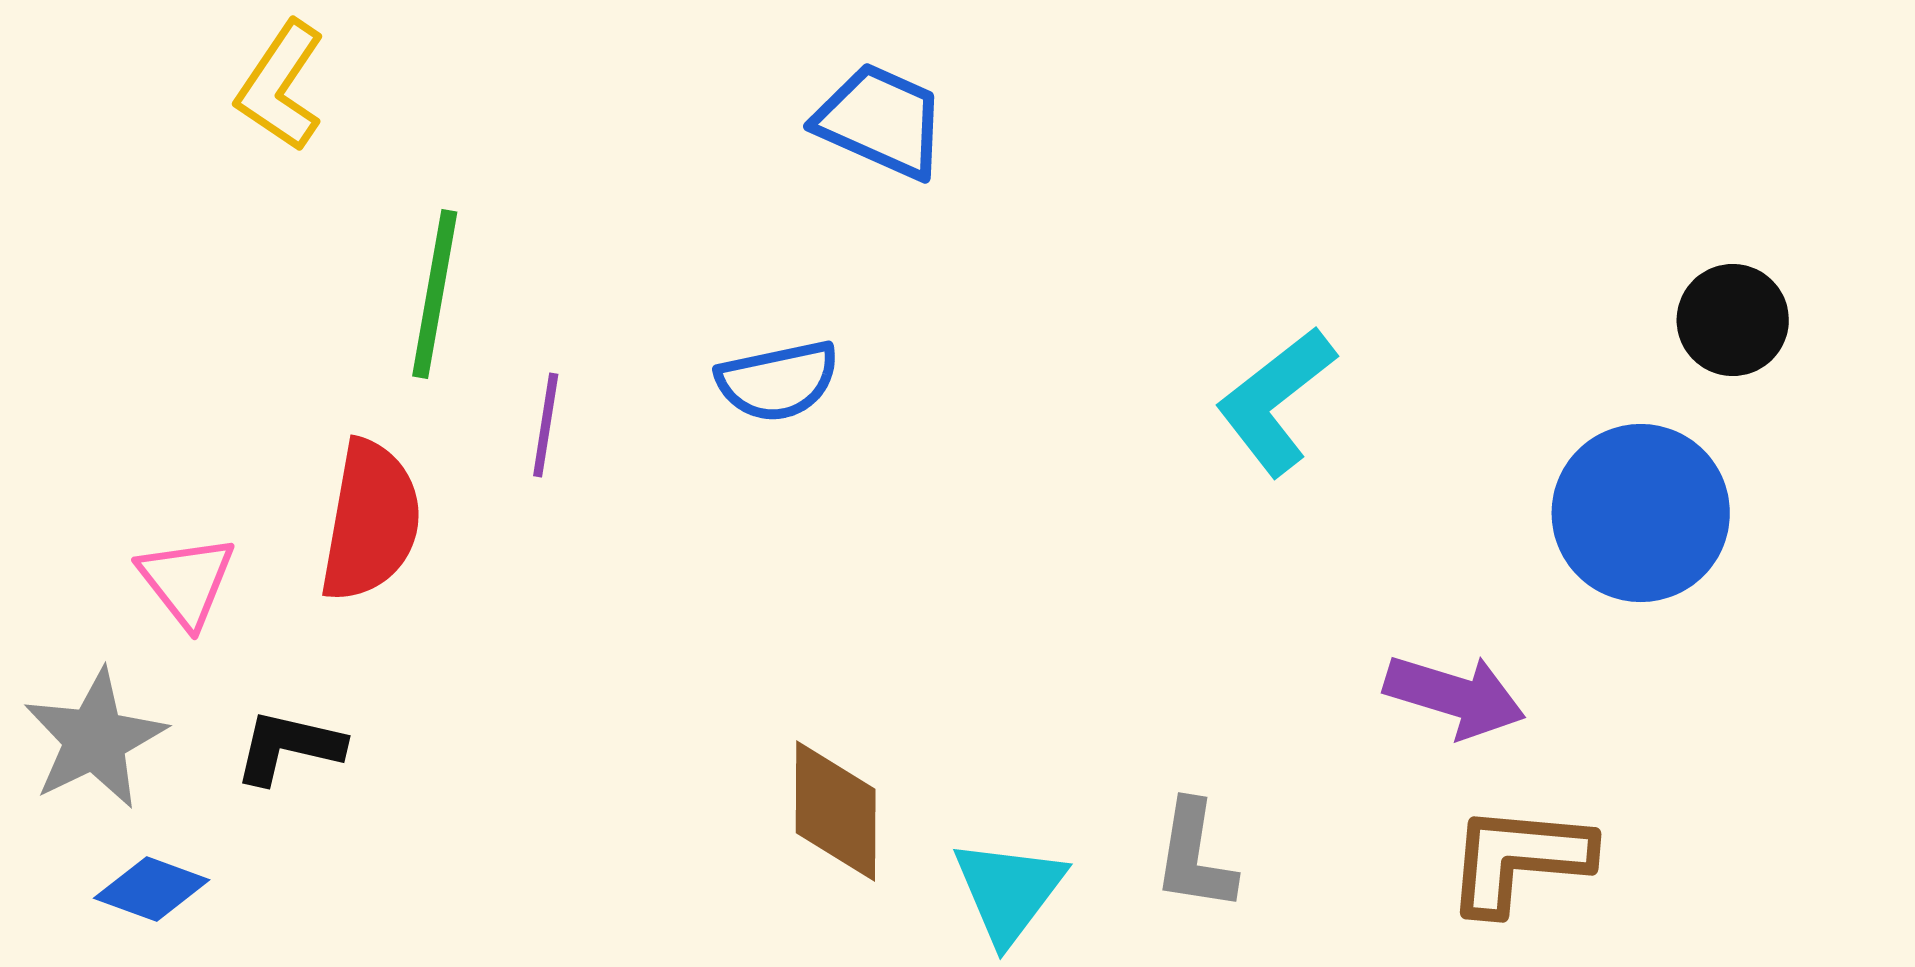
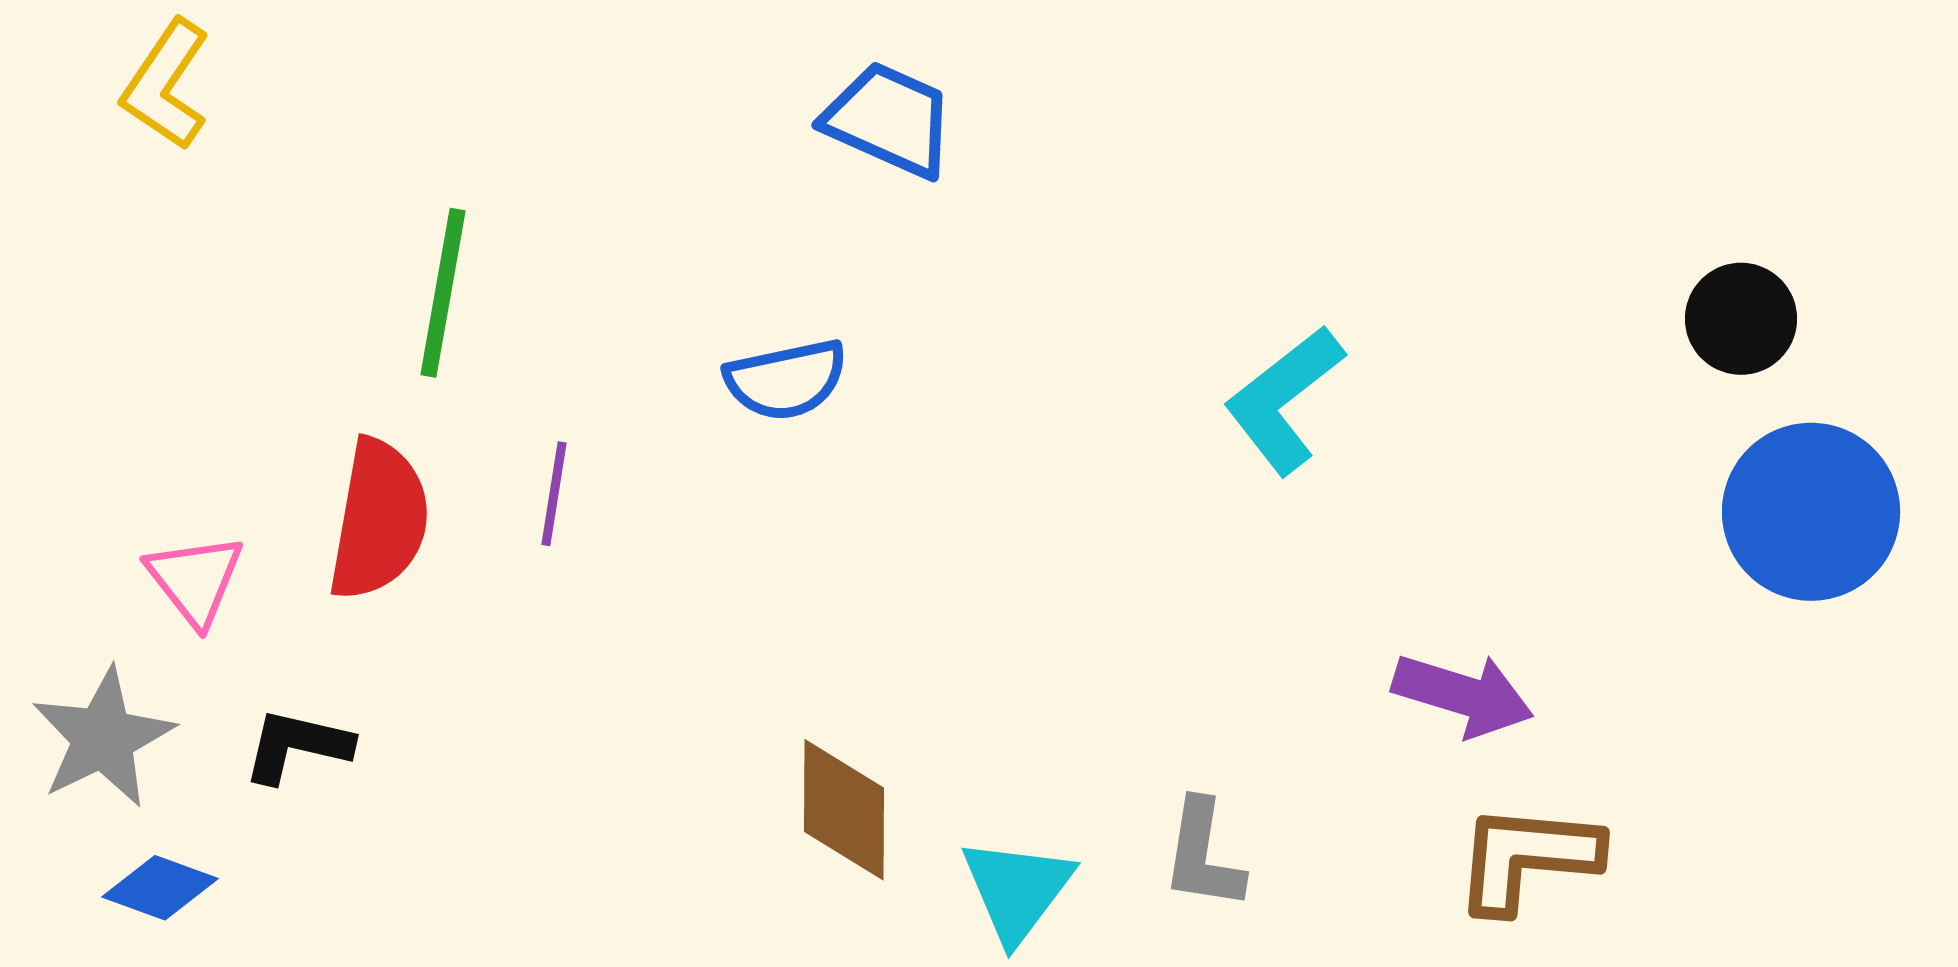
yellow L-shape: (281, 86) -> (166, 85), moved
purple line: (546, 425) -> (554, 494), moved
blue circle: (1641, 513) -> (1811, 512), moved

